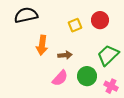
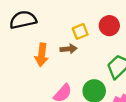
brown arrow: (65, 55) -> (69, 49), moved

